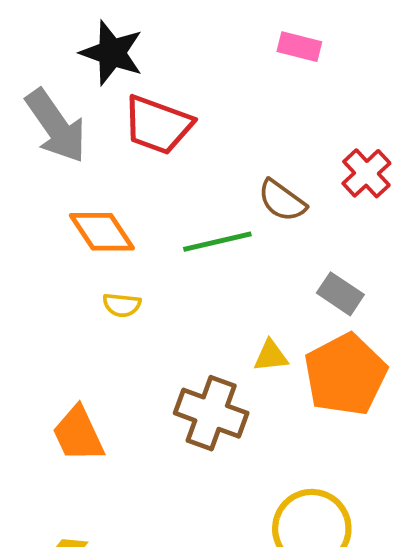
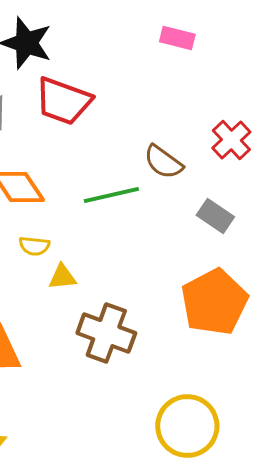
gray rectangle: (340, 294) -> (215, 216), moved
yellow triangle: (271, 356) -> (62, 277), moved

